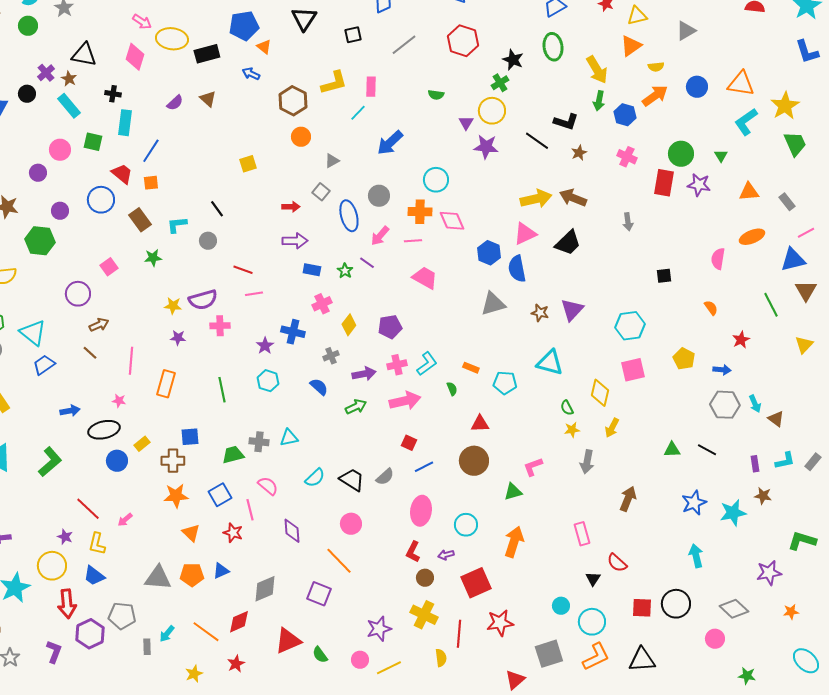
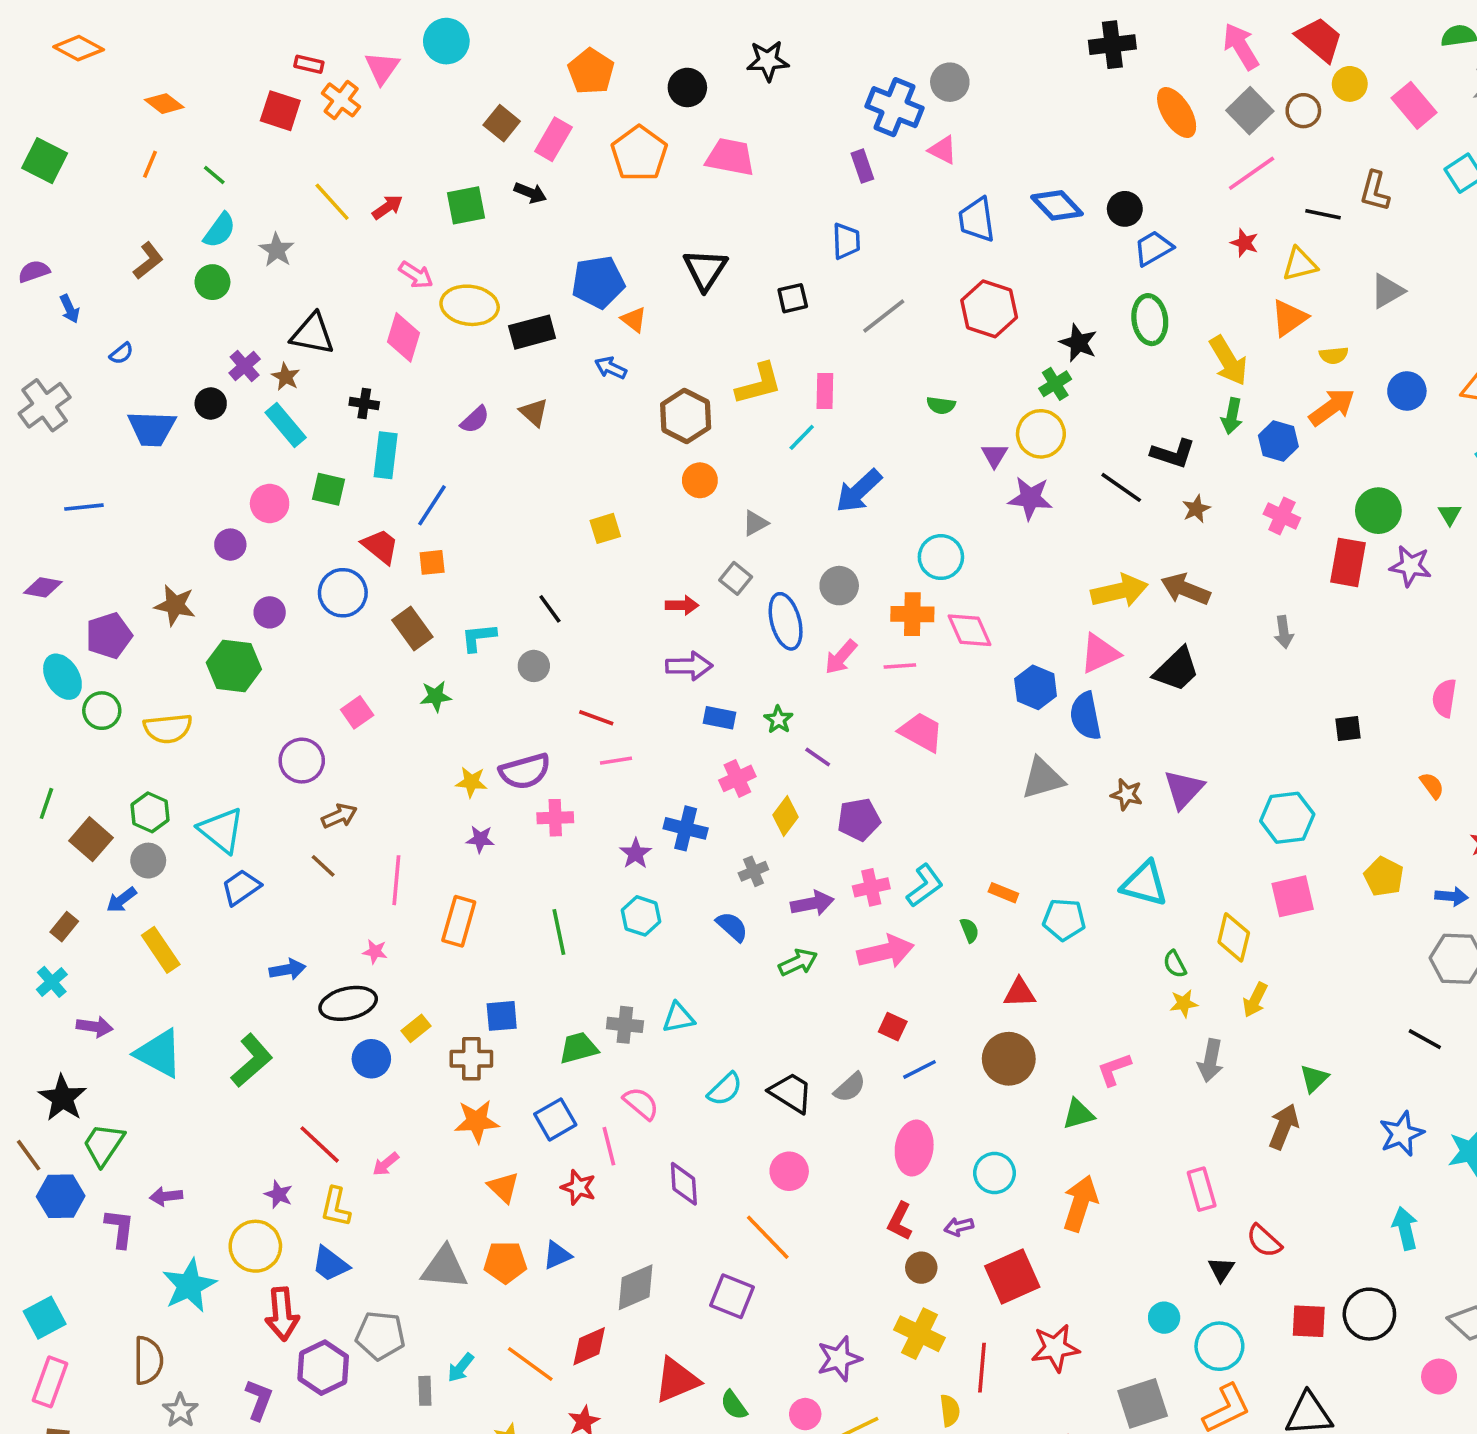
purple line: (367, 263) -> (818, 757), moved
green triangle: (672, 450) -> (1314, 1078), moved, turned -42

